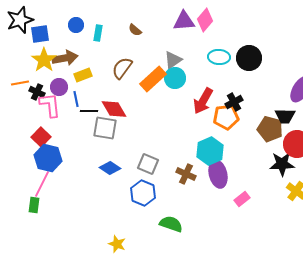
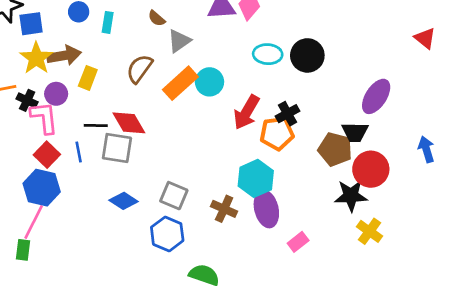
gray triangle: (173, 60) -> (179, 41), moved
yellow rectangle: (83, 75) -> (88, 78), turned -48
blue line: (76, 99) -> (79, 152), moved
red square: (41, 137) -> (47, 155), moved

